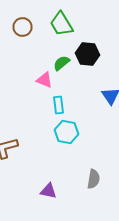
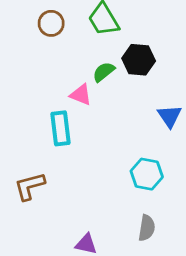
cyan rectangle: (58, 105) -> (61, 128), moved, size x1.4
cyan hexagon: (66, 132) -> (147, 174), moved

